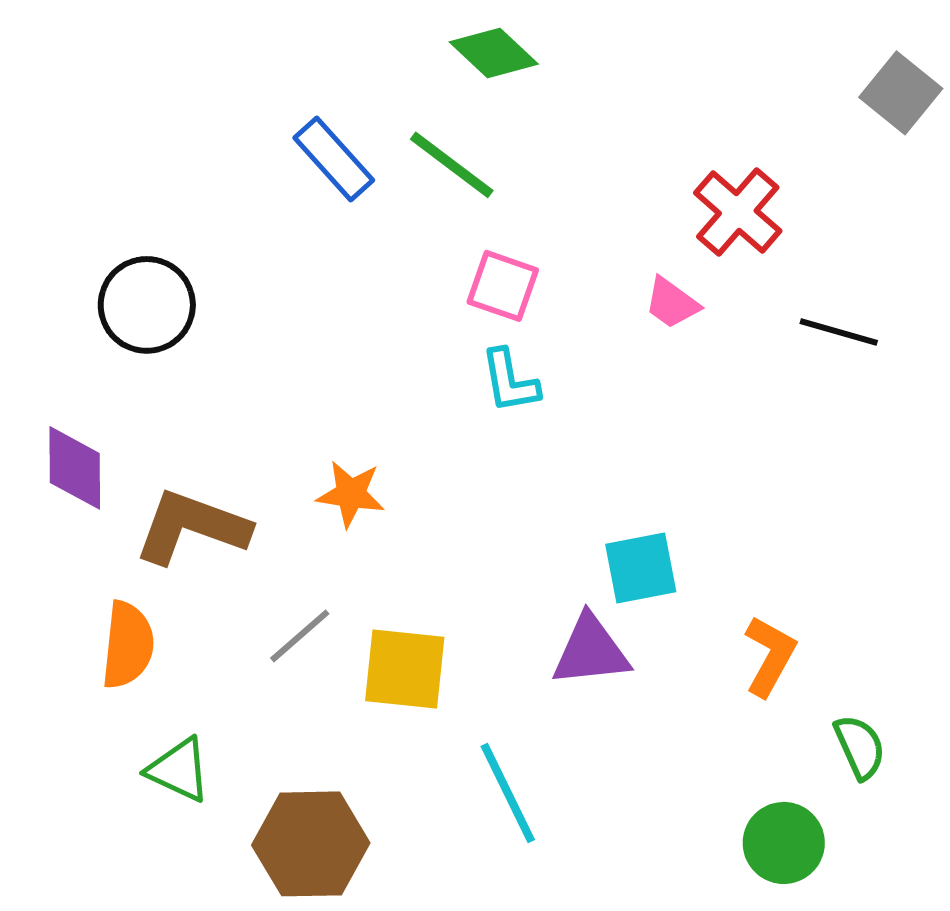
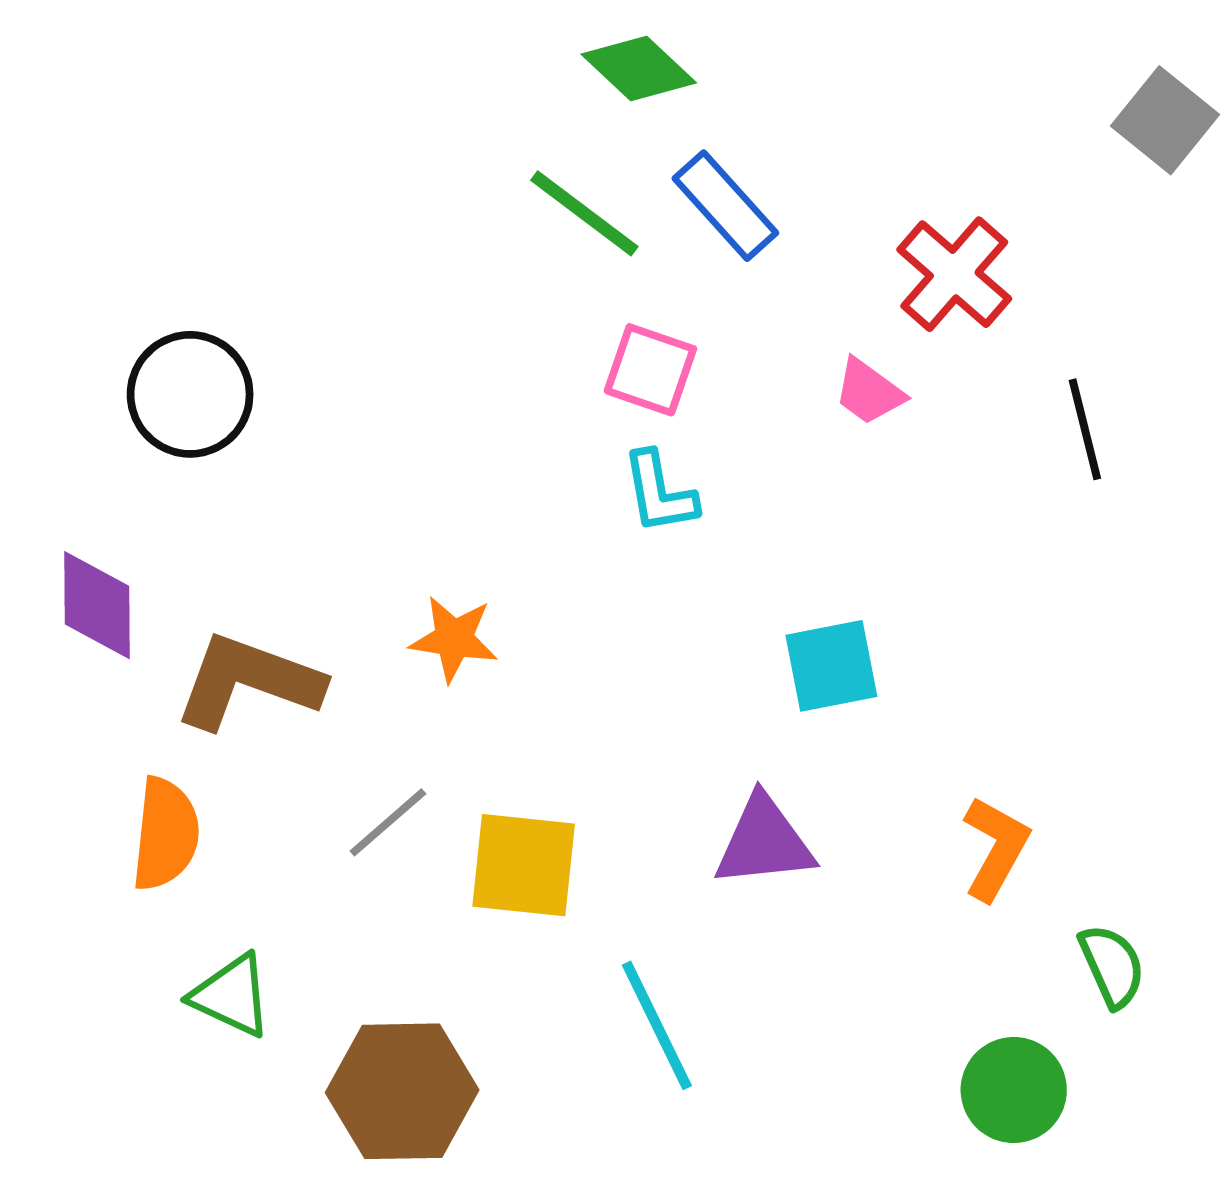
blue rectangle: (334, 159) -> (725, 206), moved
black line: (839, 332) -> (1085, 429), turned 60
cyan square: (641, 568) -> (831, 666), moved

